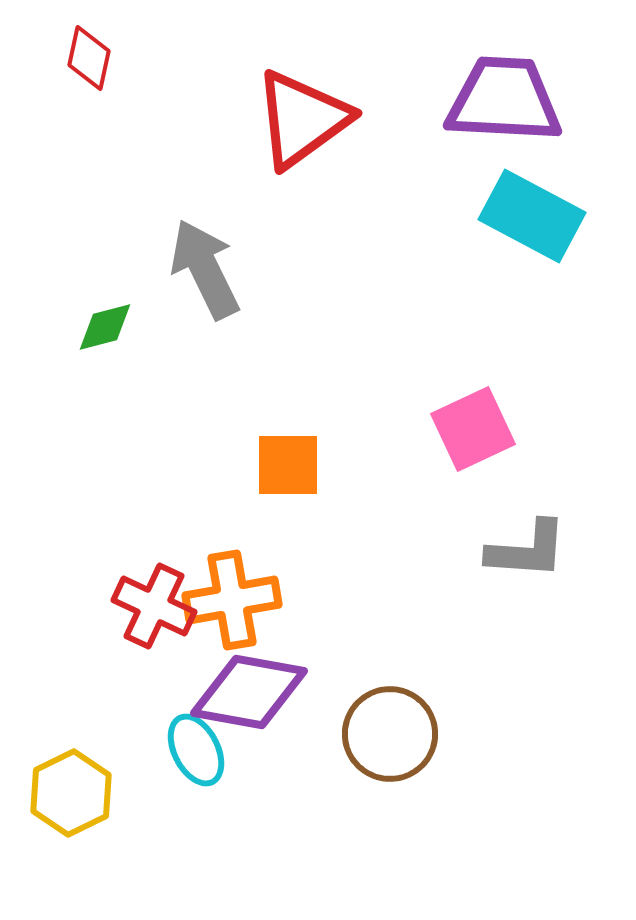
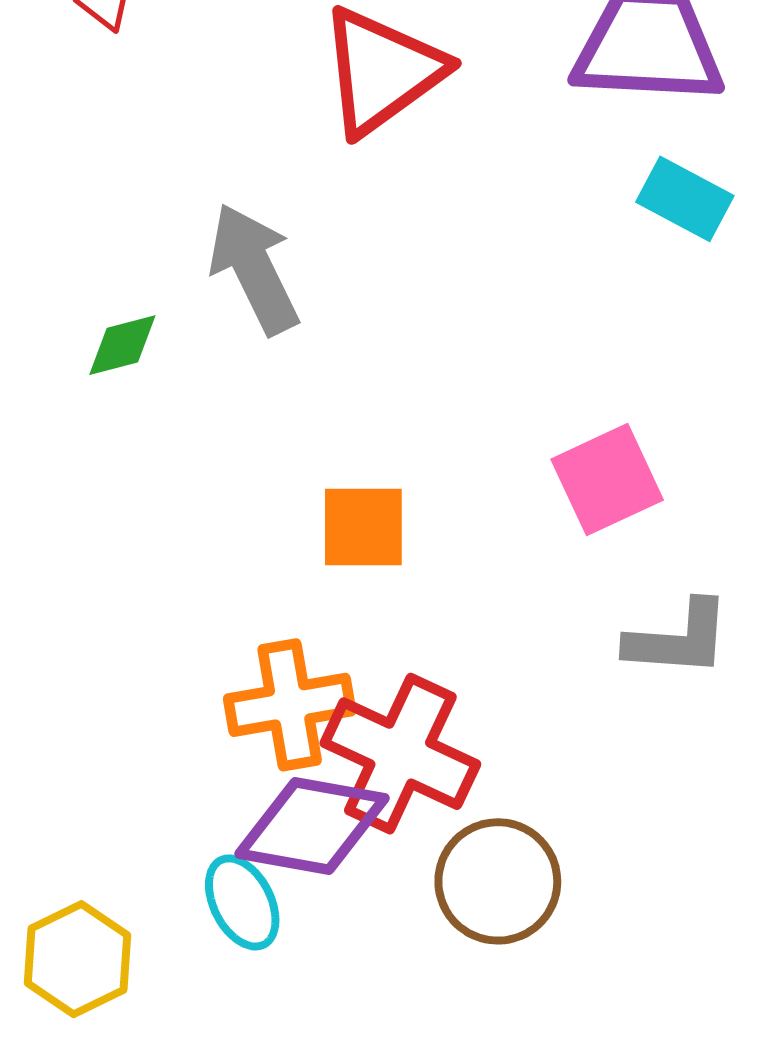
cyan rectangle: (532, 216) -> (685, 199), size x0.7
red cross: (154, 606) -> (400, 754), moved, size x1.4

